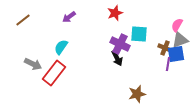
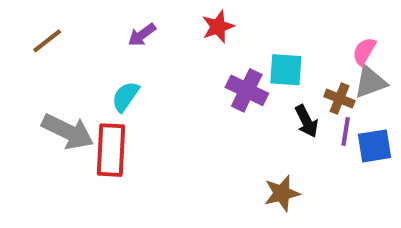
red star: (115, 13) -> (218, 27), moved
blue square: (176, 54) -> (374, 146), moved
black arrow: (117, 58) -> (306, 121), moved
gray arrow: (33, 64) -> (68, 131), size x1.4
red rectangle: (54, 73) -> (111, 150), turned -35

